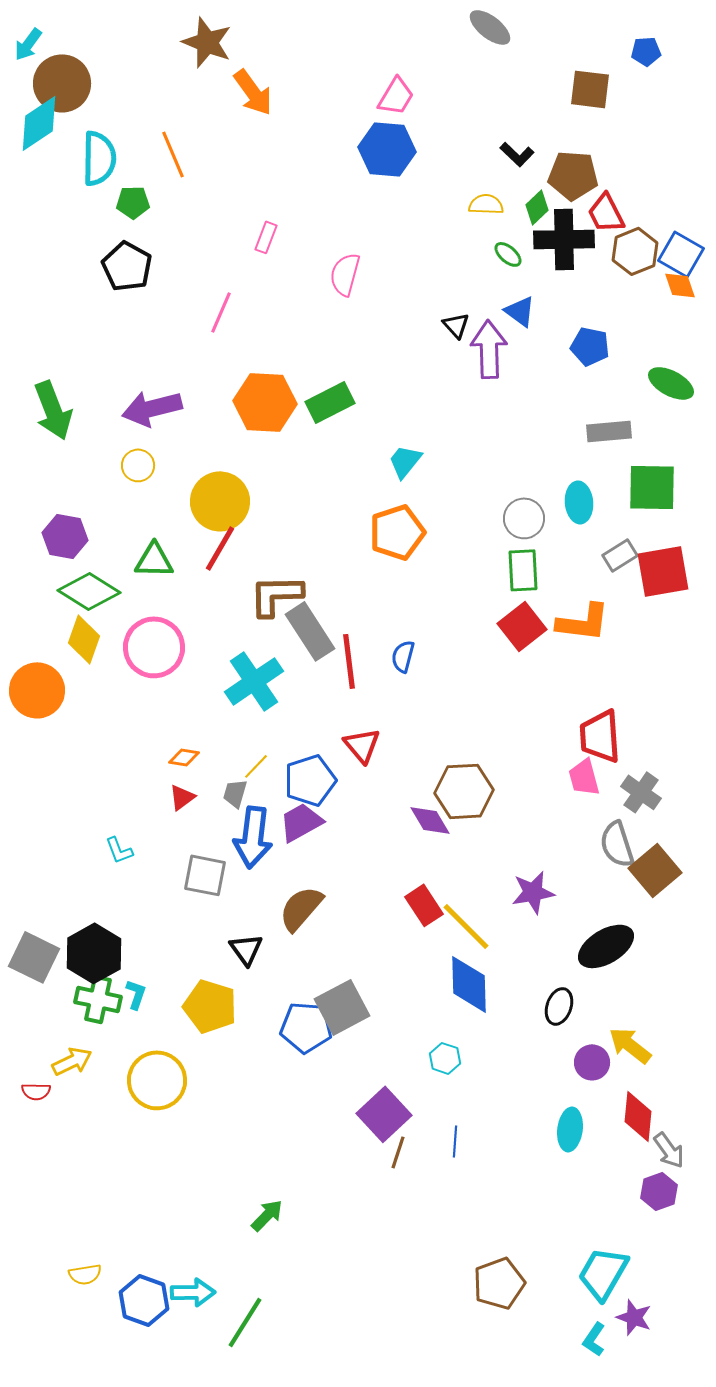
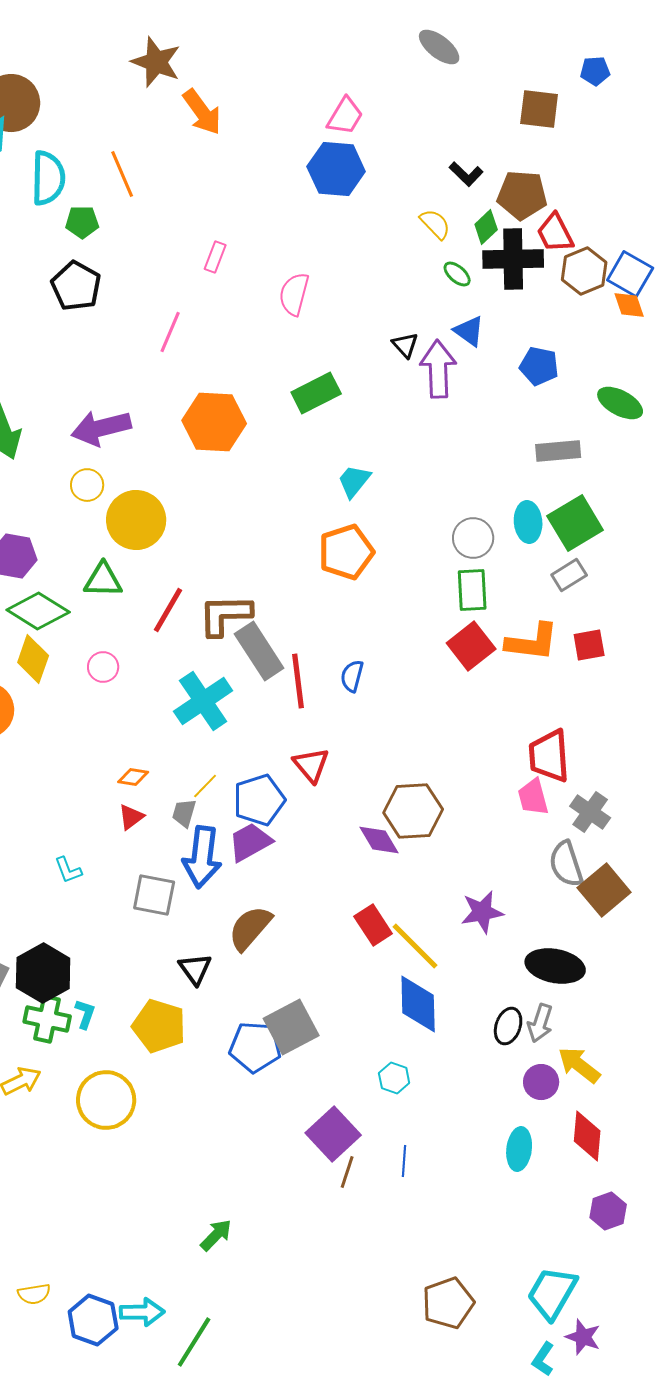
yellow semicircle: (486, 204) -> (435, 224), turned 44
green rectangle: (330, 402) -> (316, 393), moved
green square: (652, 487) -> (575, 523), moved, turned -32
yellow circle: (220, 501) -> (136, 520), moved
red line: (220, 548) -> (168, 610), moved
red square: (663, 571) -> (589, 645), moved, size x0.6
pink circle: (154, 647) -> (103, 667), size x0.5
black ellipse: (606, 946) -> (555, 966), turned 42
gray arrow: (669, 1150) -> (540, 1023), moved, turned 54

